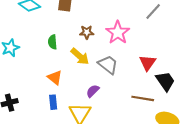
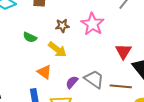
green semicircle: (52, 42) -> (30, 37), turned -56
gray trapezoid: (108, 65) -> (94, 79), moved
orange triangle: (55, 77) -> (44, 72), moved

